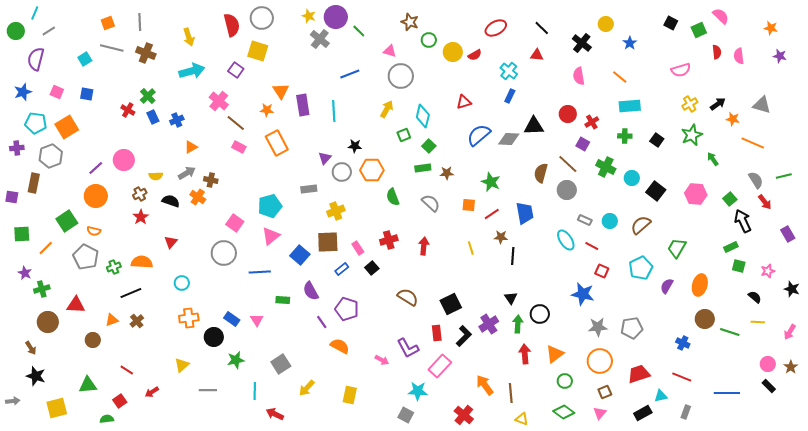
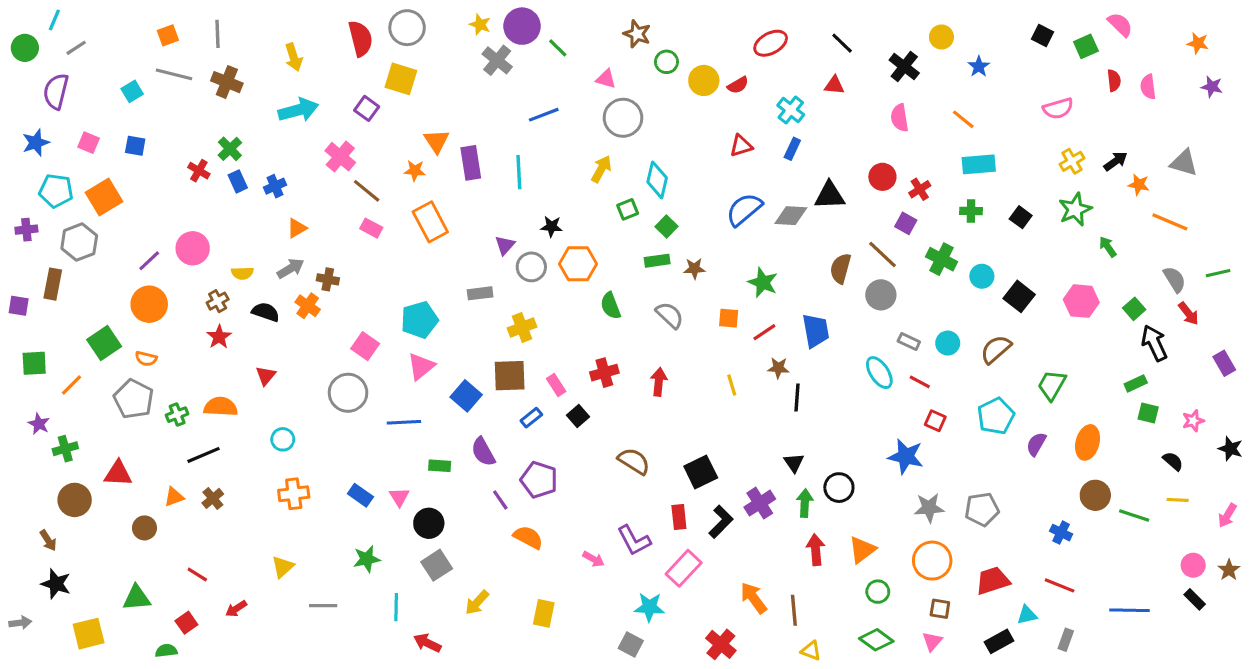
red triangle: (464, 102) -> (741, 146), moved
black circle: (214, 337) -> (429, 523), moved
brown square: (605, 392) -> (940, 609), turned 32

